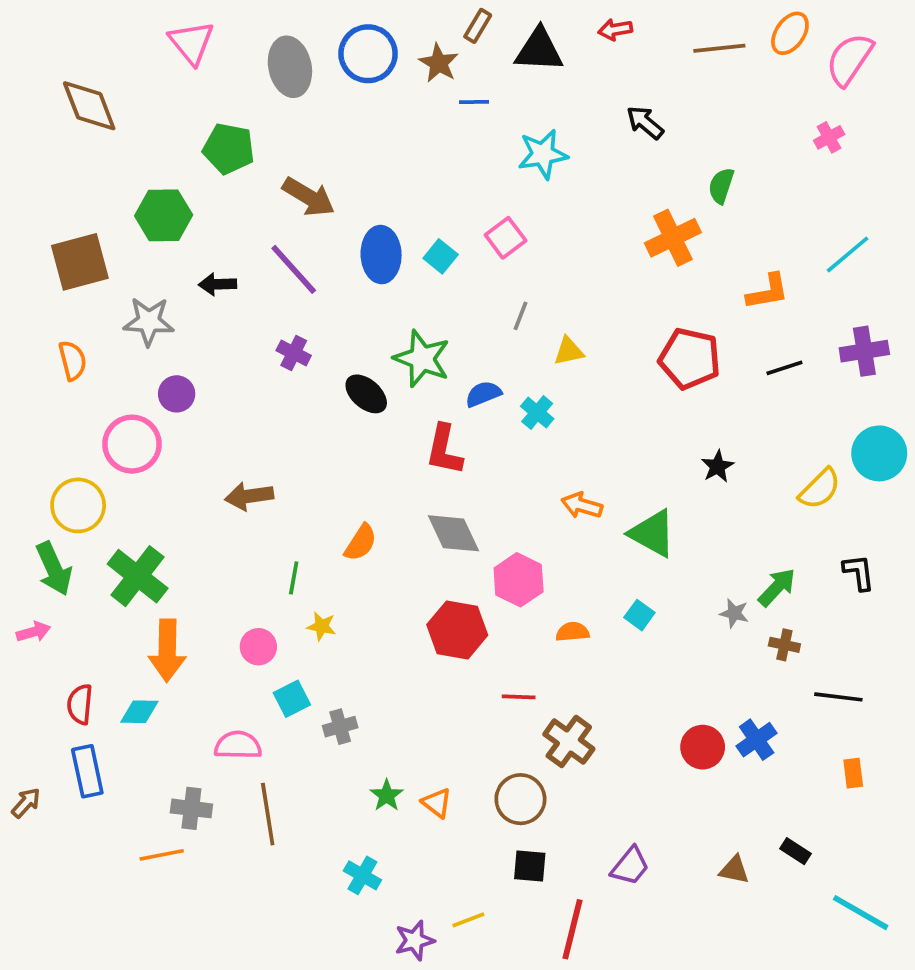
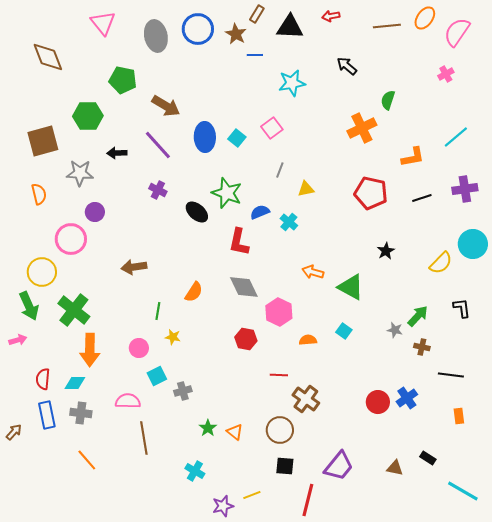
red hexagon: (457, 630) -> (246, 339), size x0.7
gray cross: (191, 808) -> (81, 413), moved
orange line: (162, 855) -> (87, 460), turned 60
purple trapezoid: (630, 866) -> (339, 466), size x1.4

